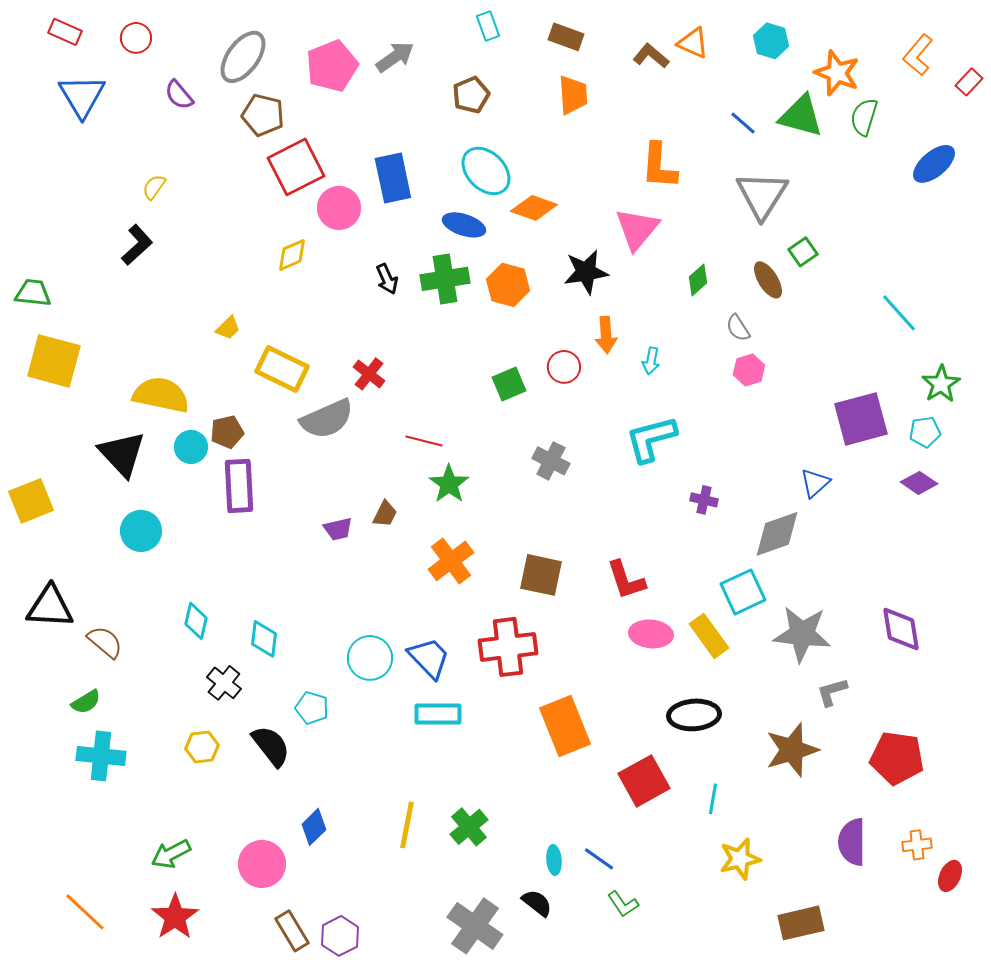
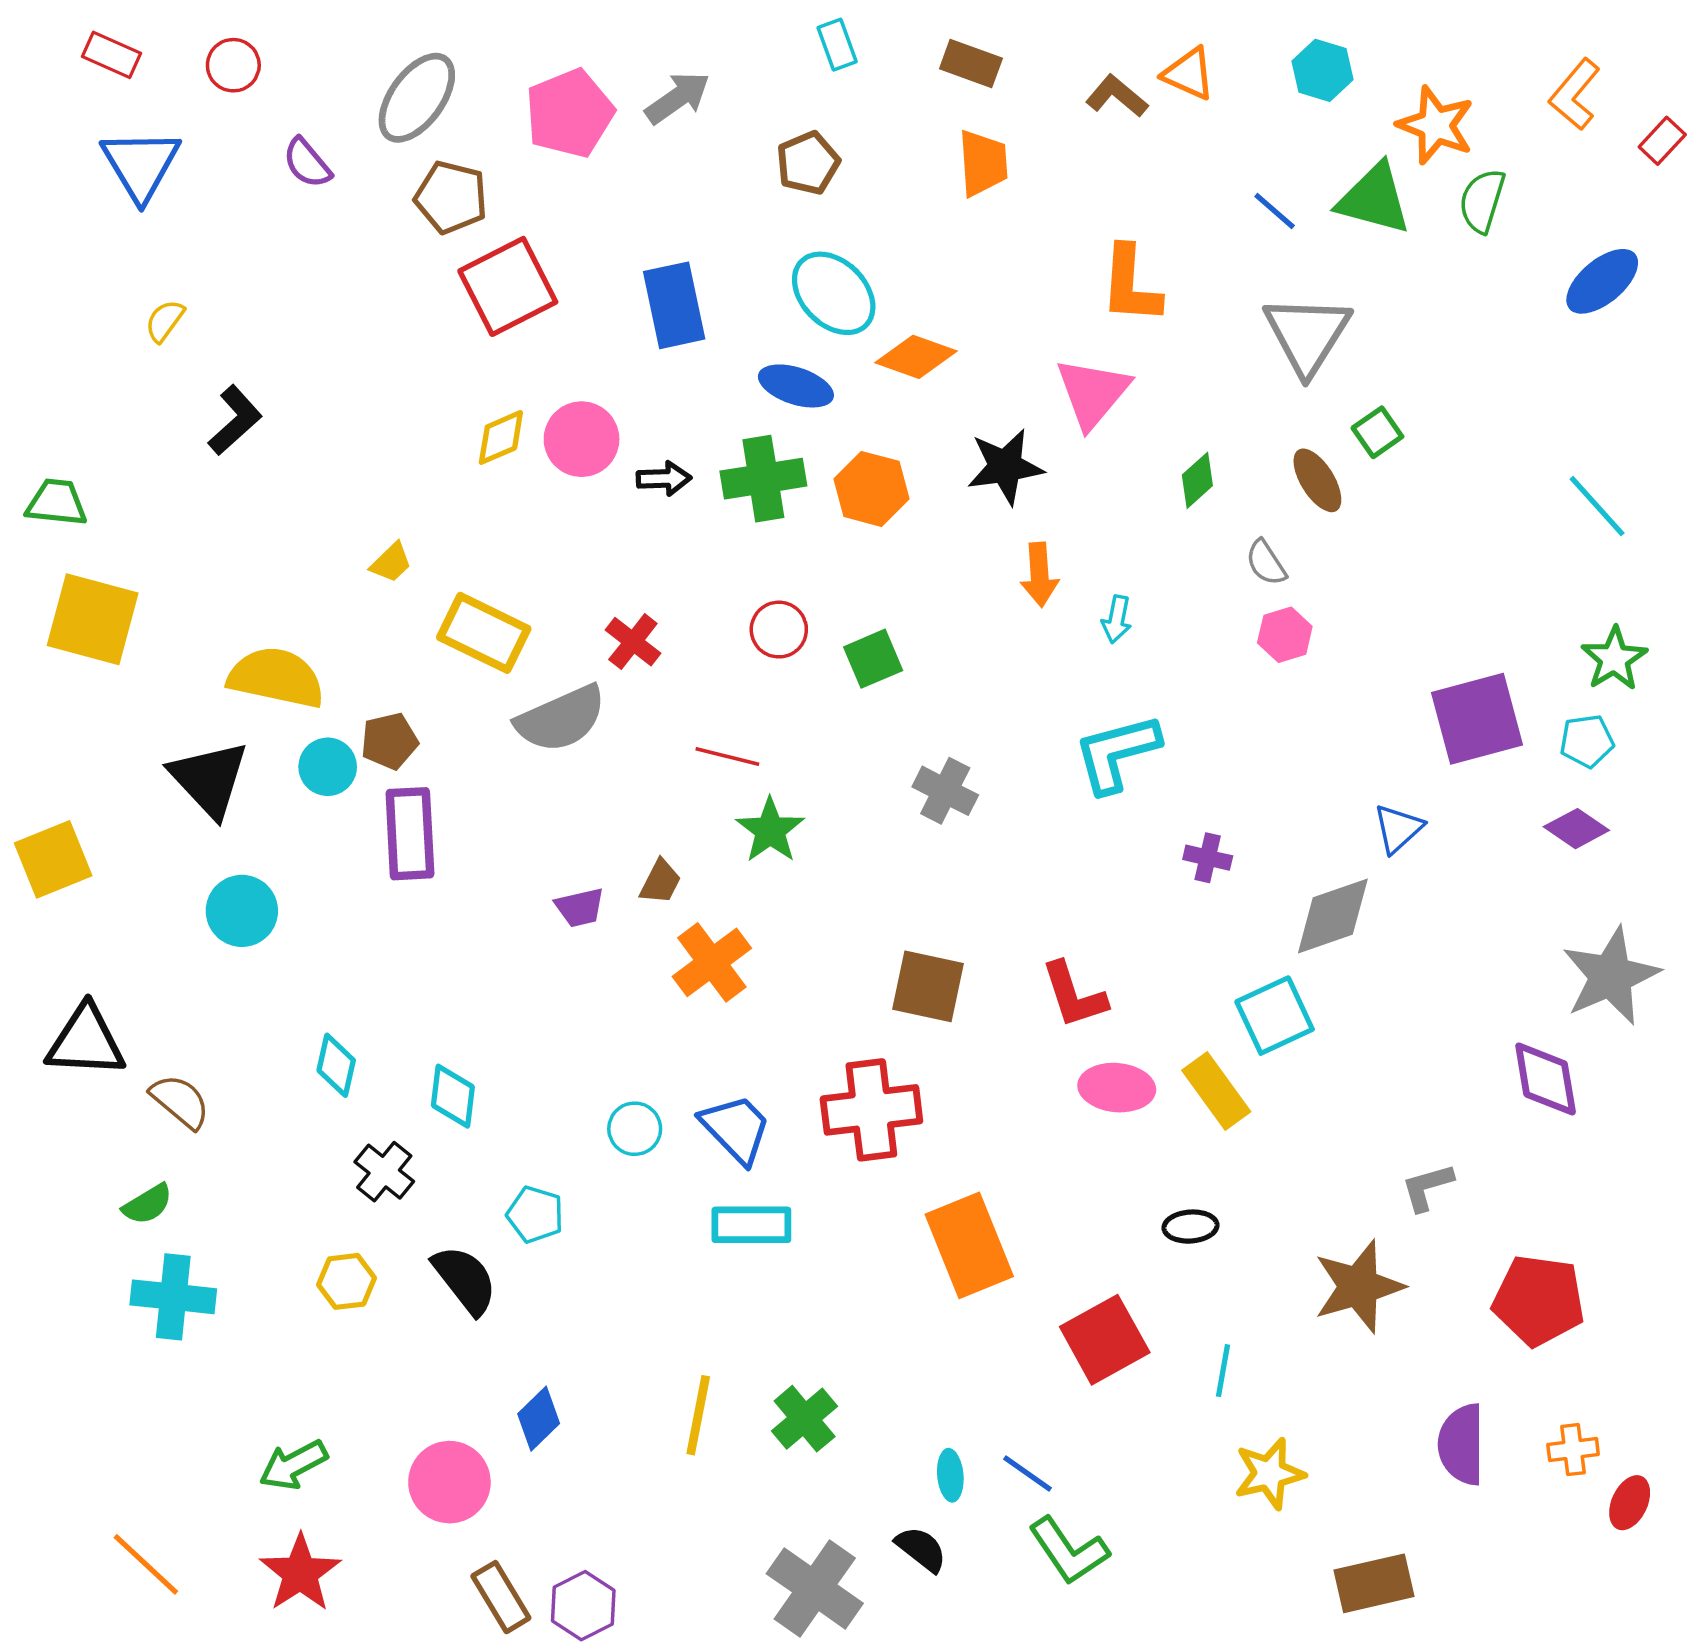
yellow semicircle: (154, 187) -> (165, 321), moved
pink circle: (339, 208) -> (582, 439), moved
black arrow: (387, 279) -> (664, 479), turned -68
cyan line: (899, 313) -> (1597, 506), moved
red circle: (564, 367) -> (779, 630), moved
orange cross: (451, 561) -> (712, 962), moved
gray star: (802, 634) -> (1611, 976), moved, turned -30
cyan circle: (370, 658) -> (635, 1129), size x0.7
black ellipse: (694, 715) -> (1190, 1227), size x0.6
green L-shape: (623, 904) -> (1069, 1551), size x1.5

